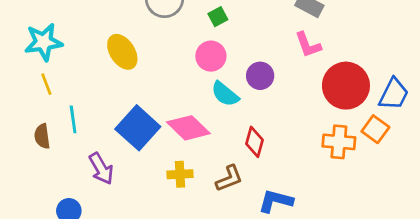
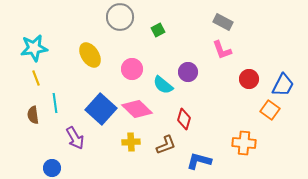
pink circle: (211, 56) -> (132, 69), moved
red circle: (346, 86) -> (249, 79), size x0.6
orange cross: (339, 142) -> (244, 143), moved

